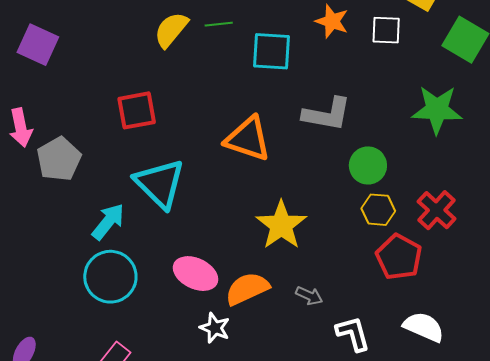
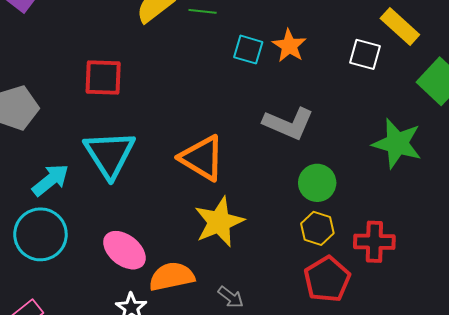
orange star: (332, 21) -> (289, 46), moved
cyan square: (272, 51) -> (248, 50), size x0.7
orange triangle: (248, 139) -> (202, 158), moved
red cross: (437, 210) -> (374, 242), turned 36

